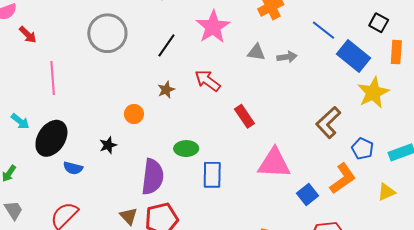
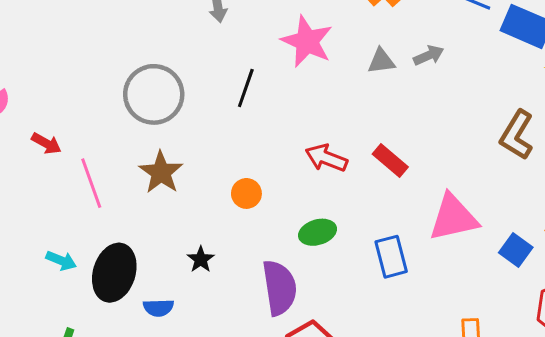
red arrow: (28, 35) -> (46, 143), moved
red arrow: (207, 81) -> (326, 158), moved
brown star: (166, 90) -> (161, 172), moved, size x1.6
orange circle: (134, 114) -> (246, 193), moved
blue rectangle: (212, 175) -> (391, 257), moved

